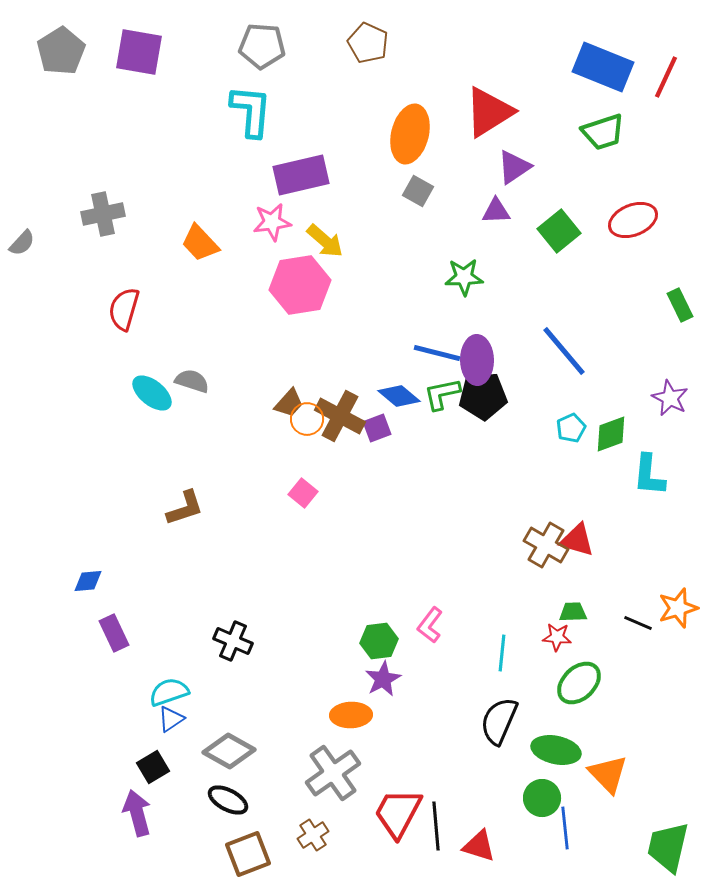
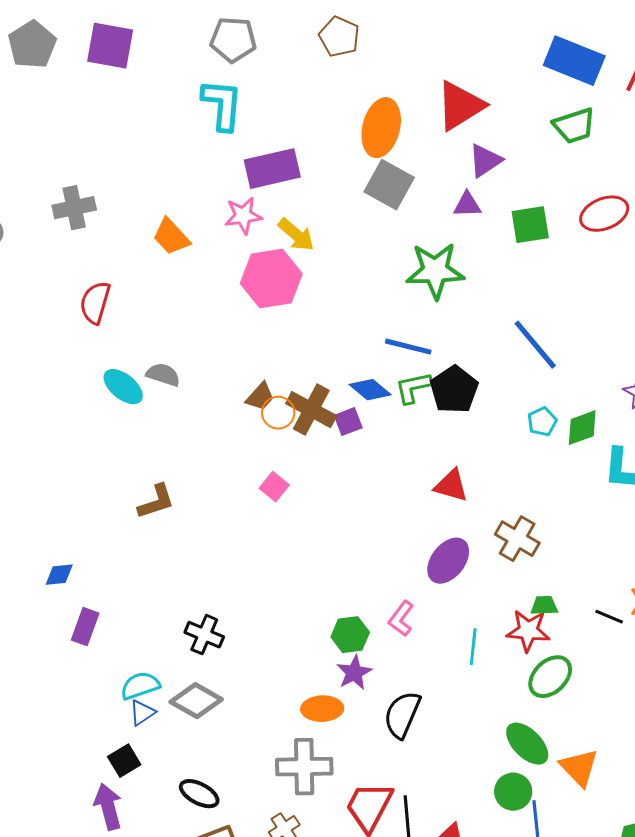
gray square: (418, 191) -> (389, 185), size x1.6
green square: (559, 231) -> (530, 225), turned 30
green star: (464, 277) -> (435, 271), size x1.5
purple ellipse: (477, 360) -> (448, 561), moved, turned 39
black pentagon: (483, 396) -> (454, 390), turned -30
red triangle: (577, 540) -> (451, 486), moved
purple rectangle: (114, 633) -> (85, 627), turned 45
red star: (557, 637) -> (528, 631), size x1.5
black semicircle: (499, 721) -> (402, 715), moved
green ellipse: (556, 750) -> (527, 744), turned 33
gray diamond: (229, 751) -> (196, 701), moved
gray cross: (333, 773) -> (304, 767), turned 34

